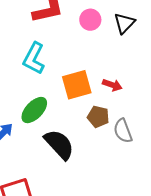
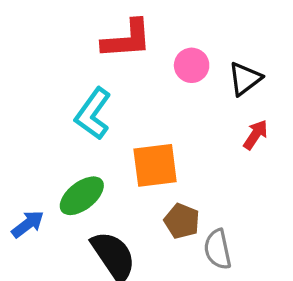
red arrow: (112, 85) -> (256, 135), moved, turned -84

